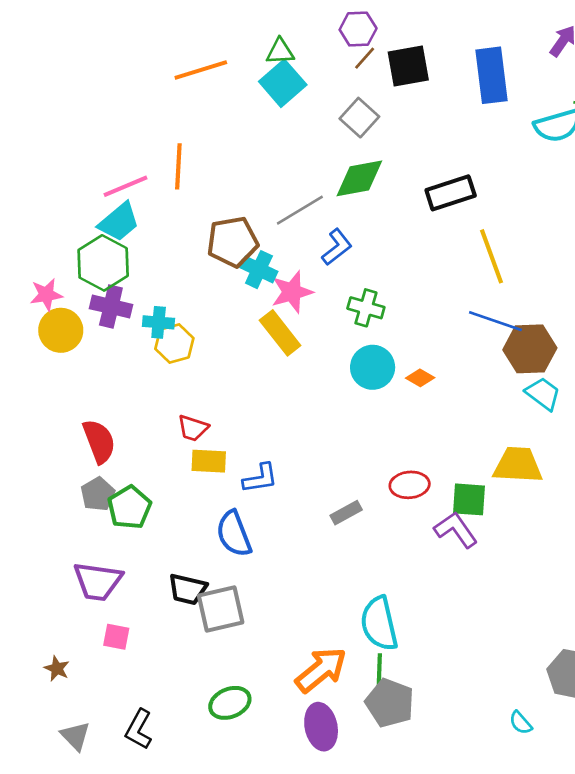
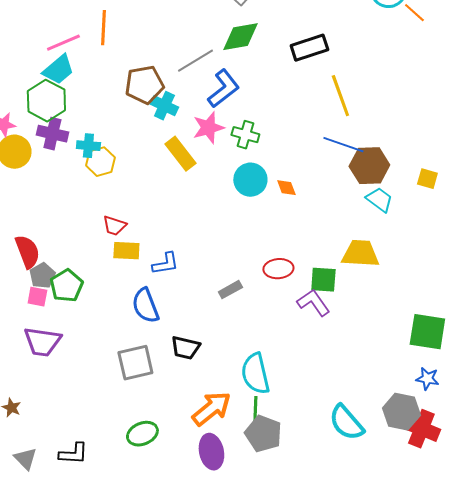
blue L-shape: (337, 247) -> (223, 89), size x1.4
pink star: (292, 292) -> (208, 128), moved
orange diamond: (420, 378) -> (286, 188), turned 40
red semicircle: (99, 441) -> (27, 252), moved
black trapezoid: (188, 589) -> (185, 348), moved
pink square: (116, 637) -> (37, 297), moved
cyan semicircle: (521, 723) -> (346, 423), moved, size x2.0
black L-shape: (139, 729) -> (73, 454), turned -116

